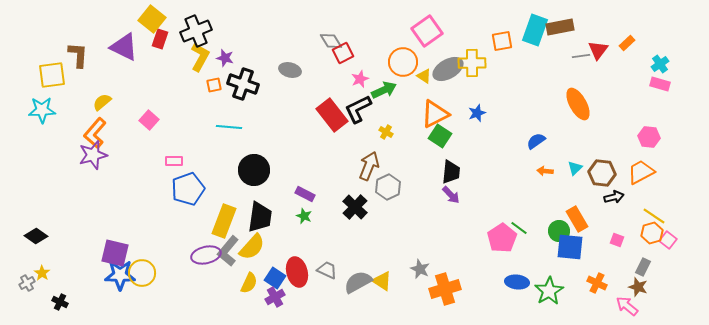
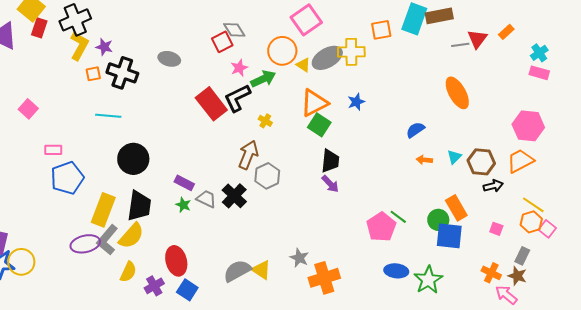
gray diamond: (331, 41) -> (234, 30), moved
pink hexagon: (649, 137) -> (528, 126), size x1.4
gray trapezoid: (327, 270) -> (206, 199), moved
blue square: (275, 278) -> (187, 290), moved
orange cross: (597, 283) -> (491, 273), moved

